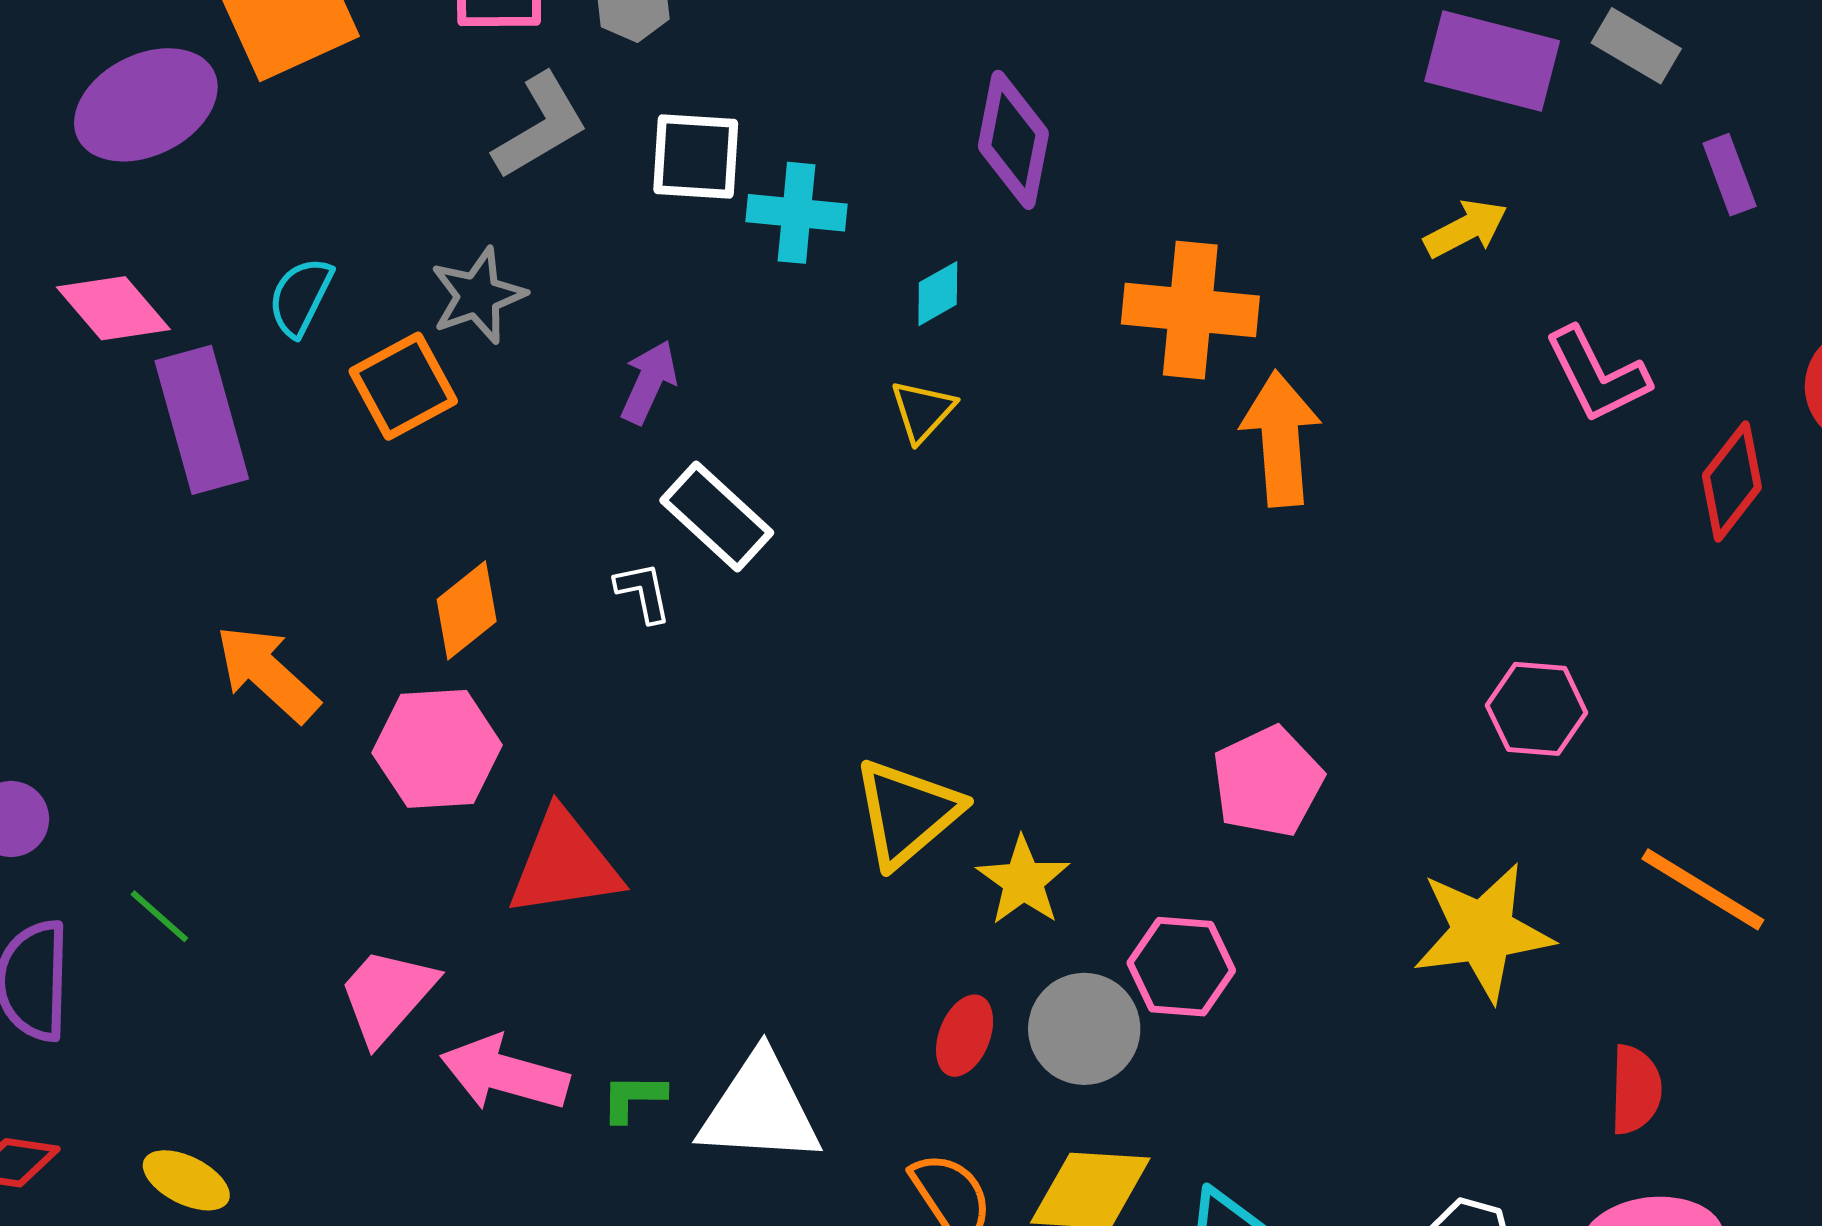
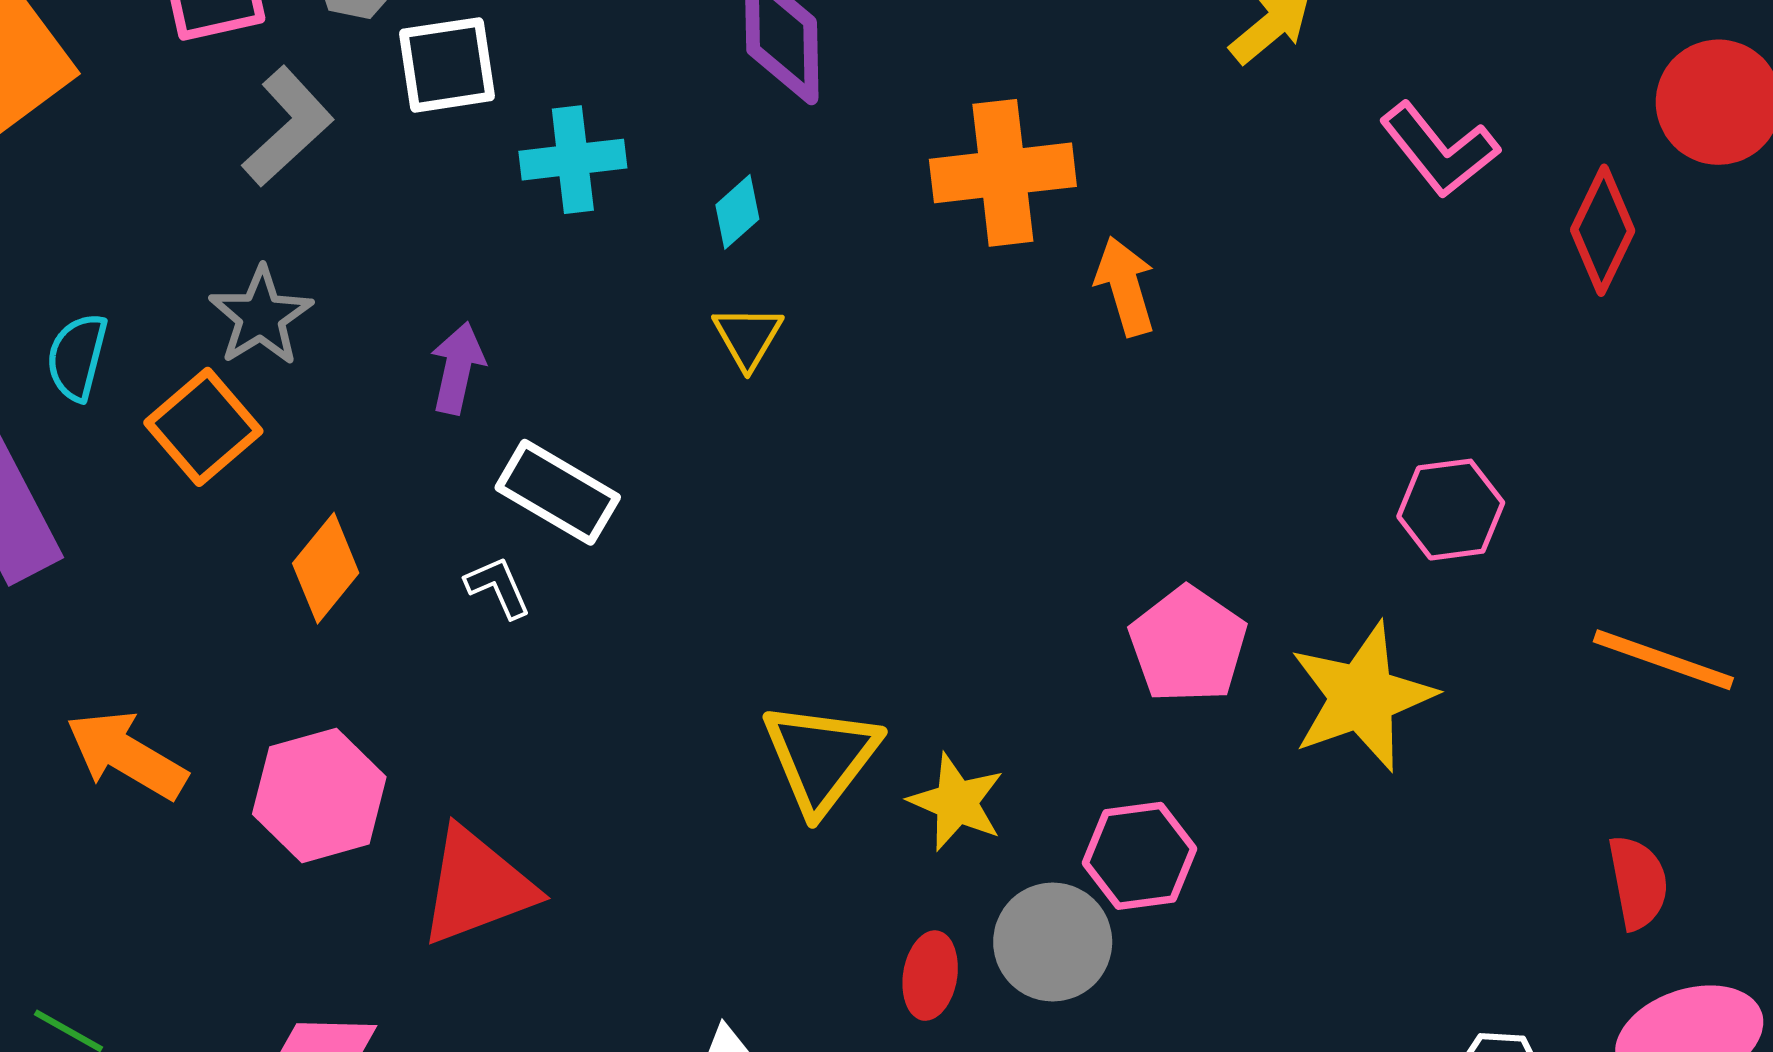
white square: (696, 157) -> (447, 65), moved
orange arrow: (1281, 439) -> (1125, 286), size x0.7
orange diamond: (467, 610) -> (326, 568), moved
yellow star: (1483, 932) -> (1362, 697), moved

